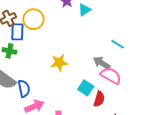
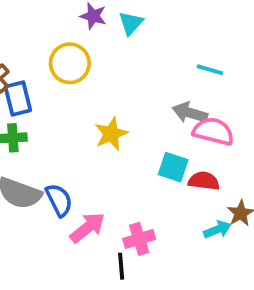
yellow circle: (33, 19) -> (70, 63), moved
red semicircle: (99, 99) -> (204, 181), turned -84

